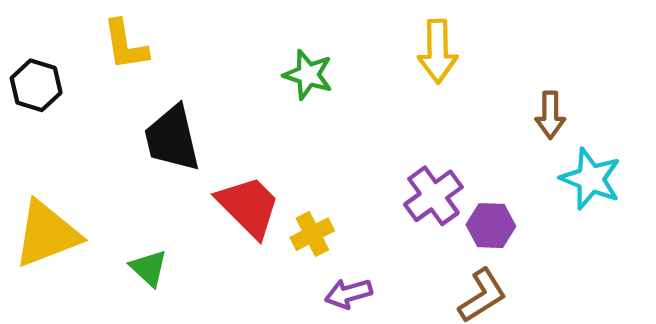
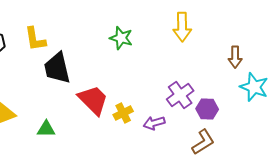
yellow L-shape: (125, 45) -> (35, 39), moved
green triangle: (149, 268) -> (46, 129), turned -42
purple arrow: (348, 294) -> (154, 123), moved

